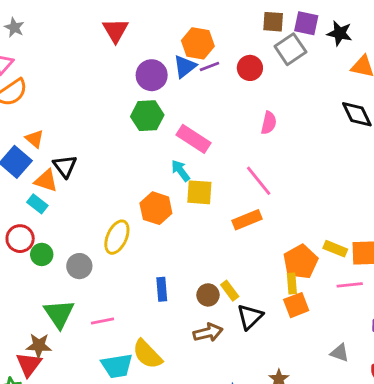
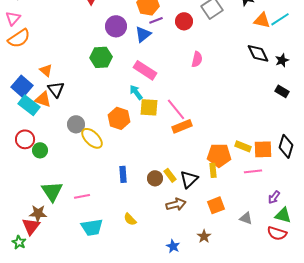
blue triangle: (185, 67) -> (143, 34), moved
green hexagon: (147, 116) -> (101, 57), moved
orange triangle: (35, 139) -> (46, 70), moved
pink line: (259, 181) -> (176, 109), moved
cyan rectangle: (37, 204) -> (29, 105), moved, size x1.5
yellow ellipse: (117, 237) -> (92, 138), turned -70
orange pentagon: (301, 262) -> (219, 155), turned 30
gray circle: (79, 266) -> (76, 124), moved
orange square: (296, 305) -> (216, 205), moved
black triangle: (250, 317) -> (189, 179), moved
brown arrow: (208, 333) -> (176, 204), moved
yellow semicircle: (147, 354) -> (130, 219), moved, size x0.6

